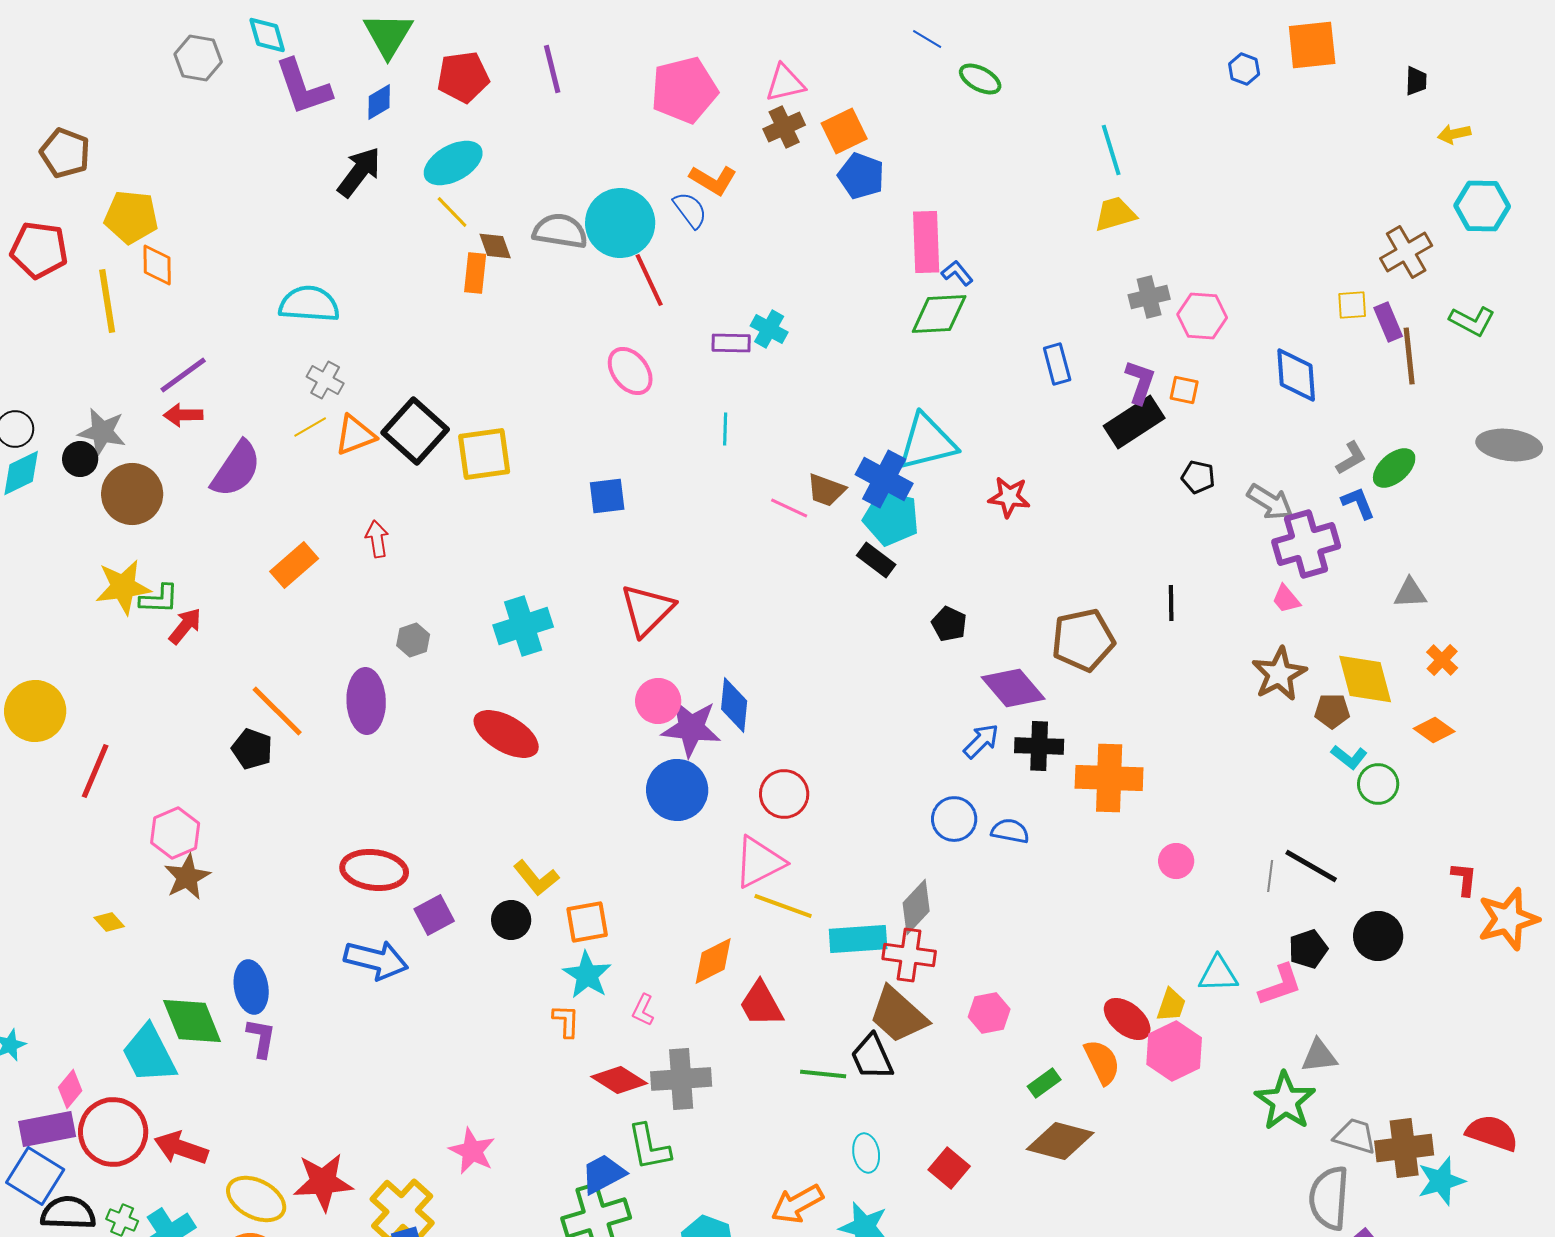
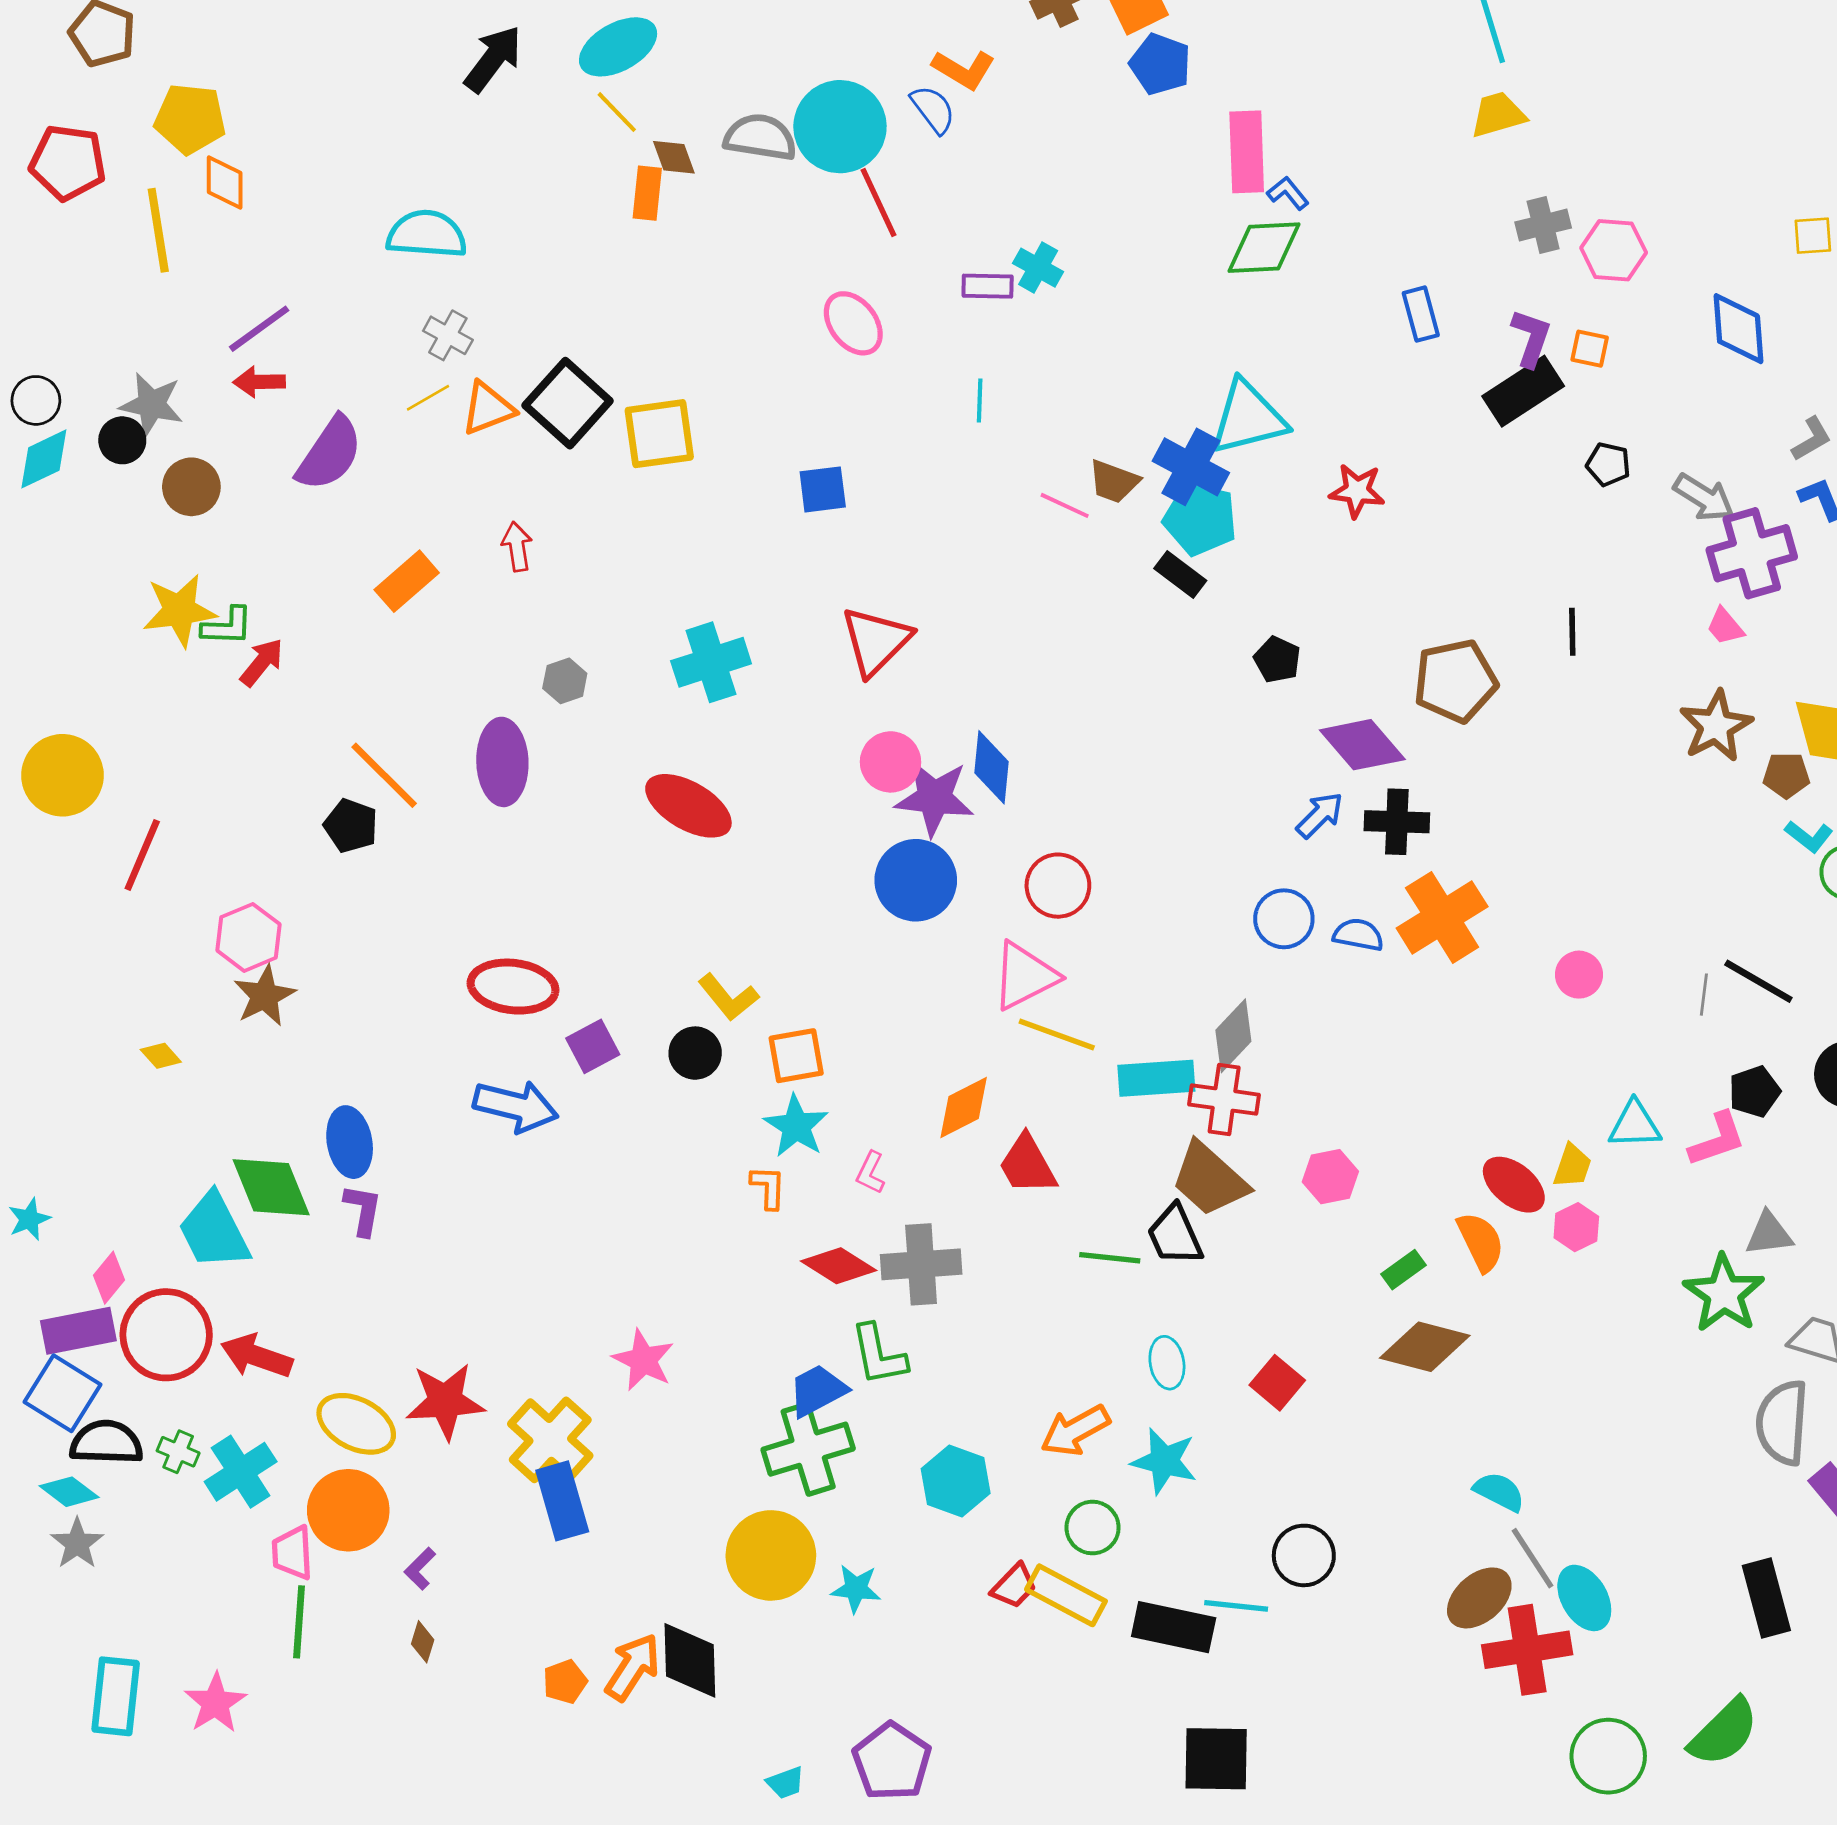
brown circle: (132, 494) -> (191, 487), size x0.7
orange cross: (1109, 778) -> (1442, 917), moved, turned -34
pink hexagon: (1174, 1051) -> (1576, 1227), size x0.6

